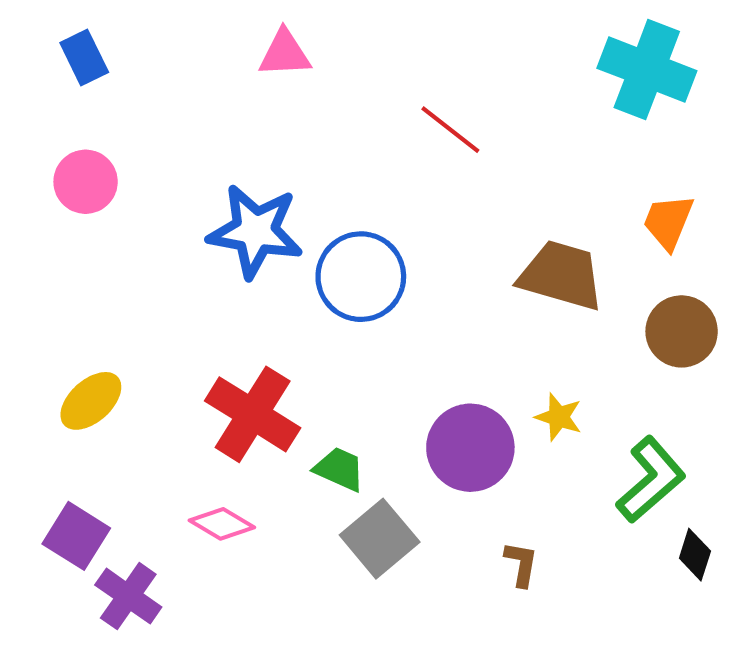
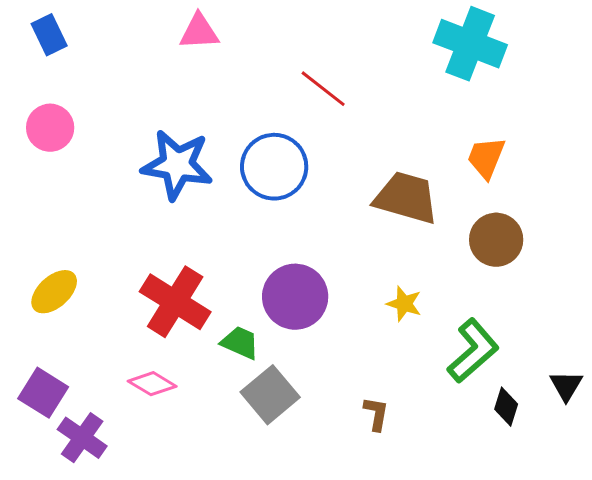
blue circle: (361, 277) -> (274, 167), moved
purple circle: (470, 448) -> (295, 297), moved

